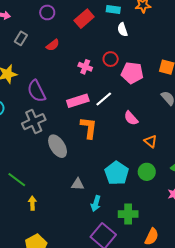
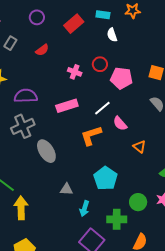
purple semicircle: (37, 91) -> (26, 96), turned 115
white line: (104, 99) -> (102, 108), moved
orange L-shape: (89, 128) -> (91, 135), moved, turned -115
green circle: (147, 172) -> (138, 202), moved
yellow arrow: (32, 203) -> (21, 208), size x1.6

